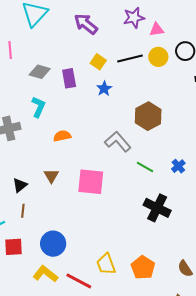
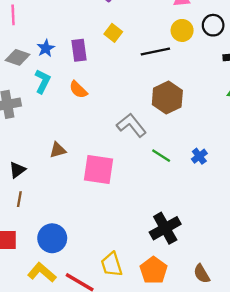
black line: (130, 58) -> (155, 51), moved
gray diamond: (40, 72) -> (18, 57), moved
blue star: (104, 89) -> (46, 48), moved
orange semicircle: (62, 136) -> (78, 90), moved, turned -126
brown triangle: (51, 176) -> (58, 150), moved, turned 42
black cross: (157, 208) -> (165, 228), moved, turned 32

